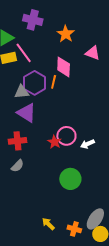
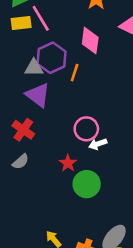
orange line: (54, 82) -> (75, 73), moved
red cross: (17, 141) -> (23, 130), turned 36
red star: (54, 142) -> (68, 163), moved
white arrow: (87, 144) -> (98, 144), moved

